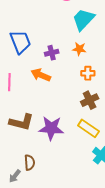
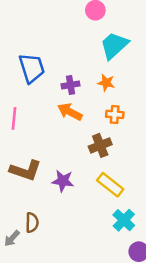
orange arrow: (41, 75) -> (70, 112), moved
brown cross: (90, 100) -> (100, 145), moved
purple star: (51, 128) -> (63, 181), size x0.7

